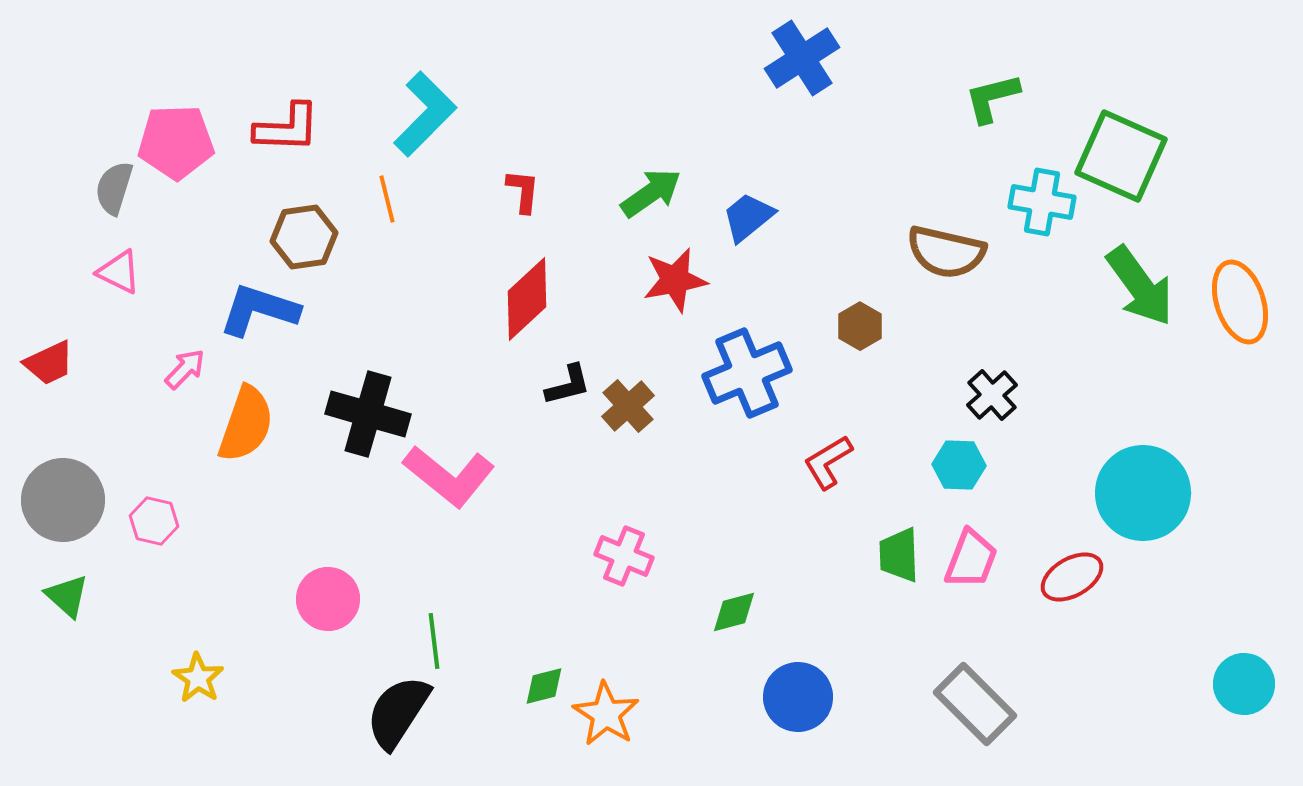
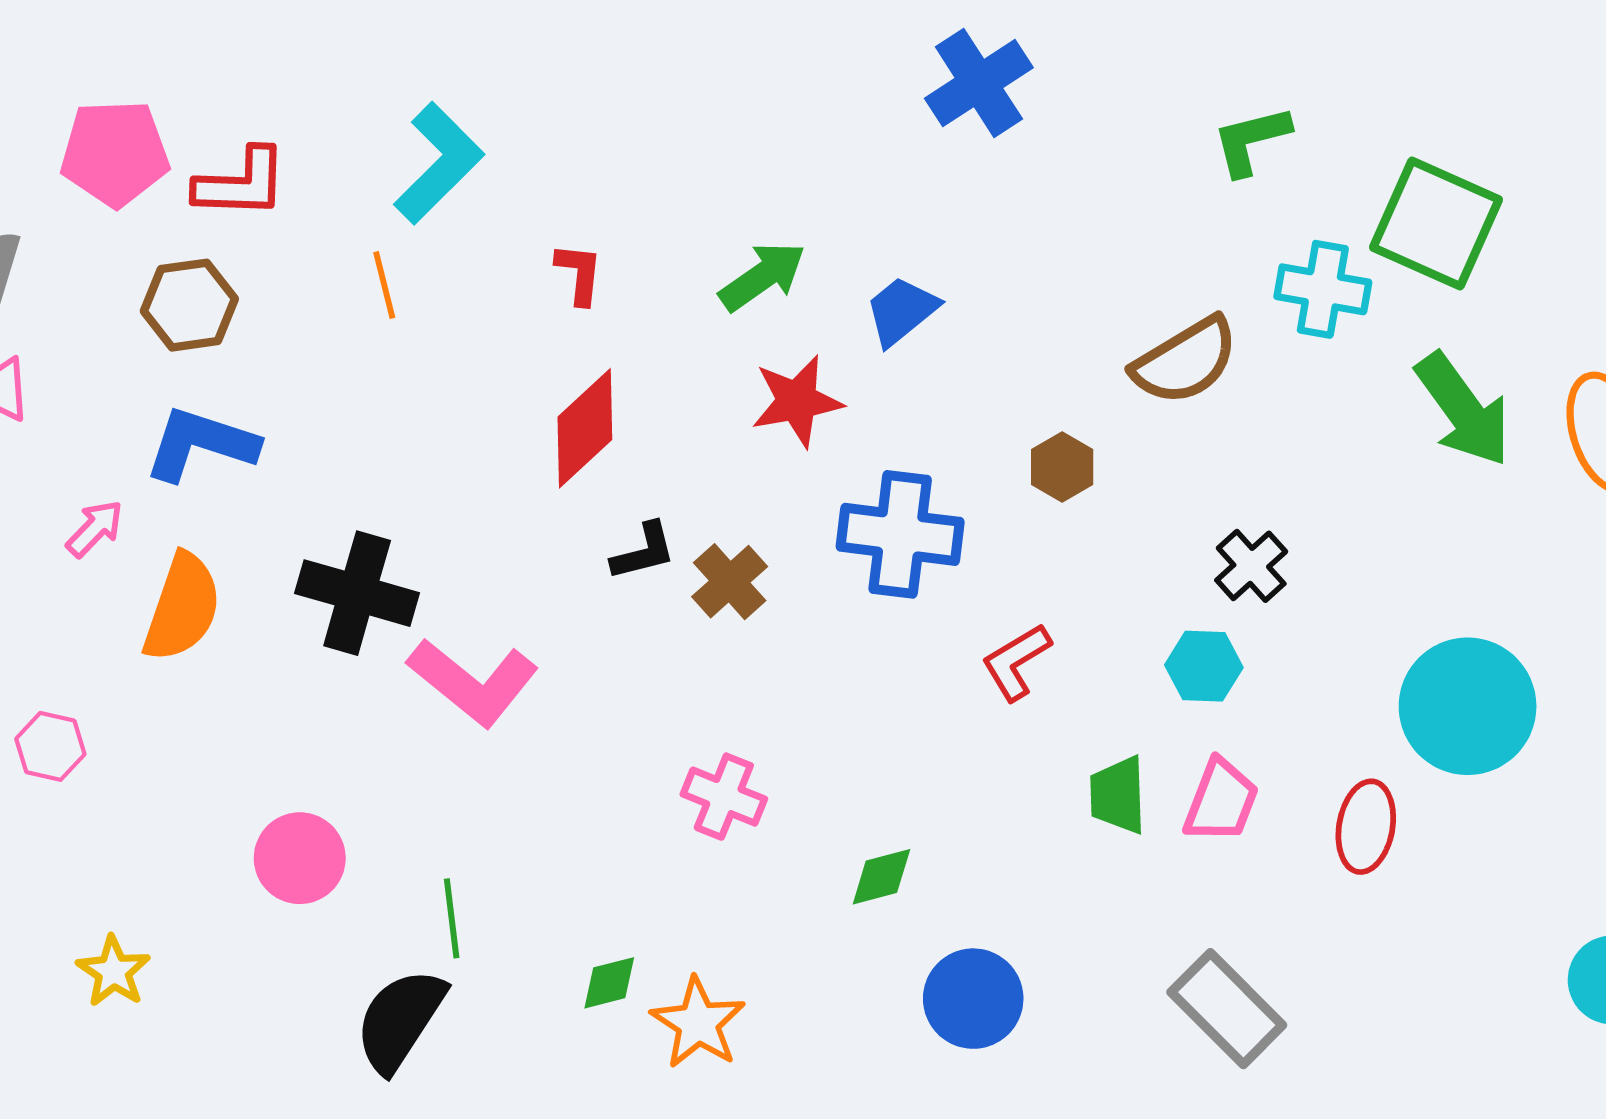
pink pentagon: (176, 142) -> (115, 153), moved
brown hexagon: (304, 237) -> (189, 305), moved
brown semicircle: (946, 252) -> (1185, 361), turned -44
blue cross: (747, 373) -> (900, 534), turned 30
red ellipse: (1072, 577) -> (1366, 827), turned -50

